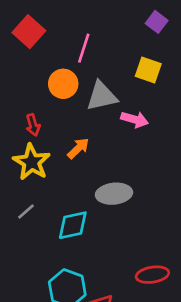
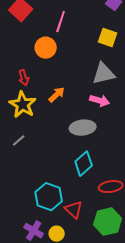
gray triangle: (102, 96) -> (104, 74), moved
pink arrow: (135, 119) -> (100, 101), moved
cyan diamond: (73, 225) -> (84, 164), moved, turned -30

